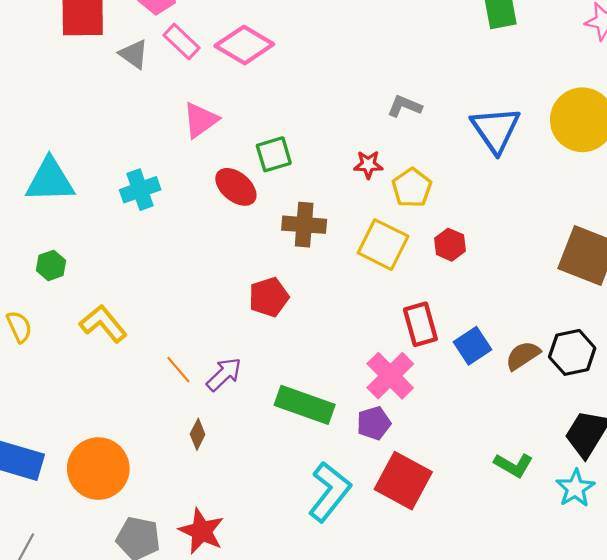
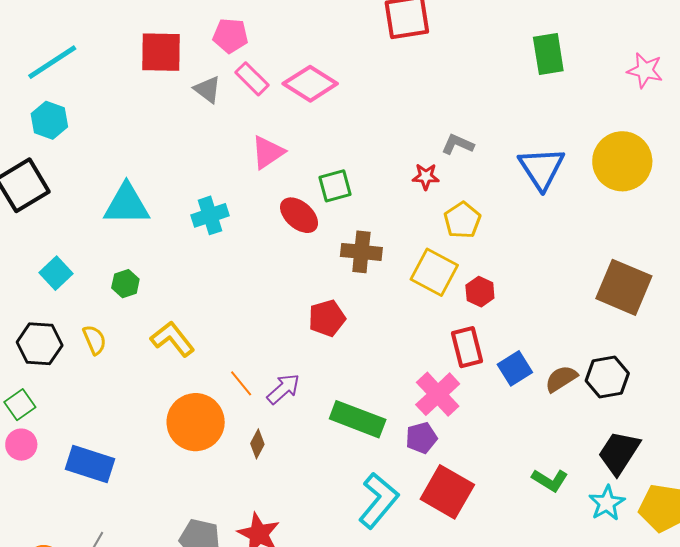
red star: (368, 165) -> (426, 177), moved
red hexagon: (450, 245) -> (480, 292), moved
orange circle: (98, 469) -> (196, 422), moved

